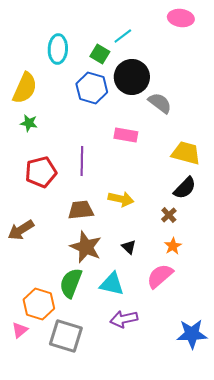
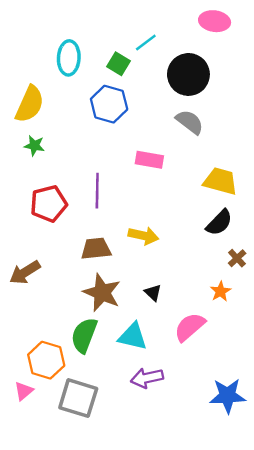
black circle: (132, 77) -> (188, 74), moved
brown cross: (169, 215) -> (237, 258), moved
orange star: (173, 246) -> (220, 291), moved

